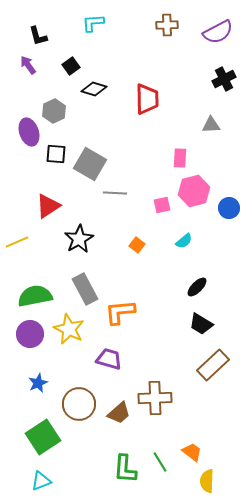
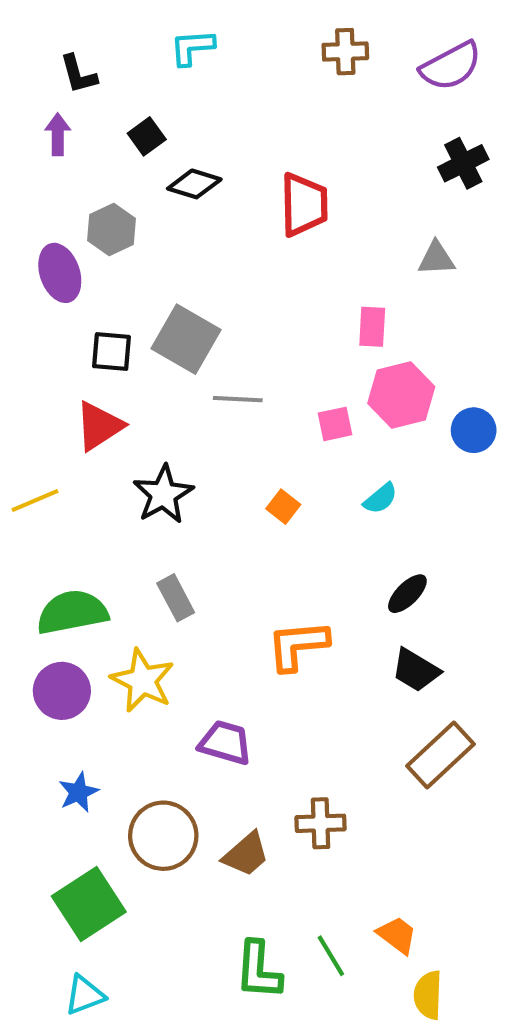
purple arrow: (28, 65) -> (58, 134), turned 36
black square: (56, 154) -> (112, 352), moved
gray rectangle: (85, 289) -> (176, 598), size x0.7
orange L-shape: (120, 312) -> (298, 645), moved
brown cross: (155, 398) -> (321, 823), size x0.7

